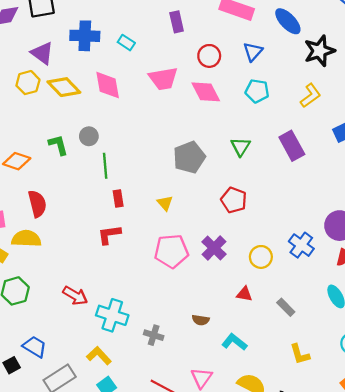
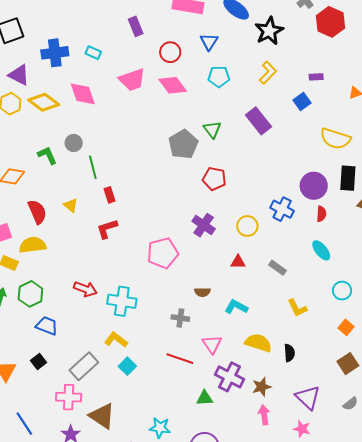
gray pentagon: (189, 157) -> (183, 144), moved
yellow triangle: (165, 203) -> (71, 205), moved
pink pentagon: (171, 251) -> (163, 253), moved
gray cross: (154, 335) -> (180, 318), moved
blue trapezoid: (35, 347) -> (47, 326), moved

